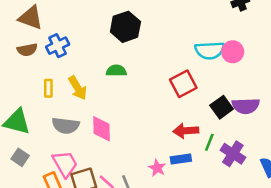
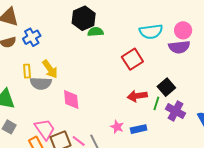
pink circle: (233, 52) -> (183, 30), moved
green semicircle: (116, 71) -> (96, 32), moved
purple semicircle: (246, 106) -> (179, 47), moved
black square: (222, 107) -> (166, 87), moved
gray semicircle: (66, 126) -> (41, 83), moved
blue rectangle: (181, 159) -> (139, 129), moved

